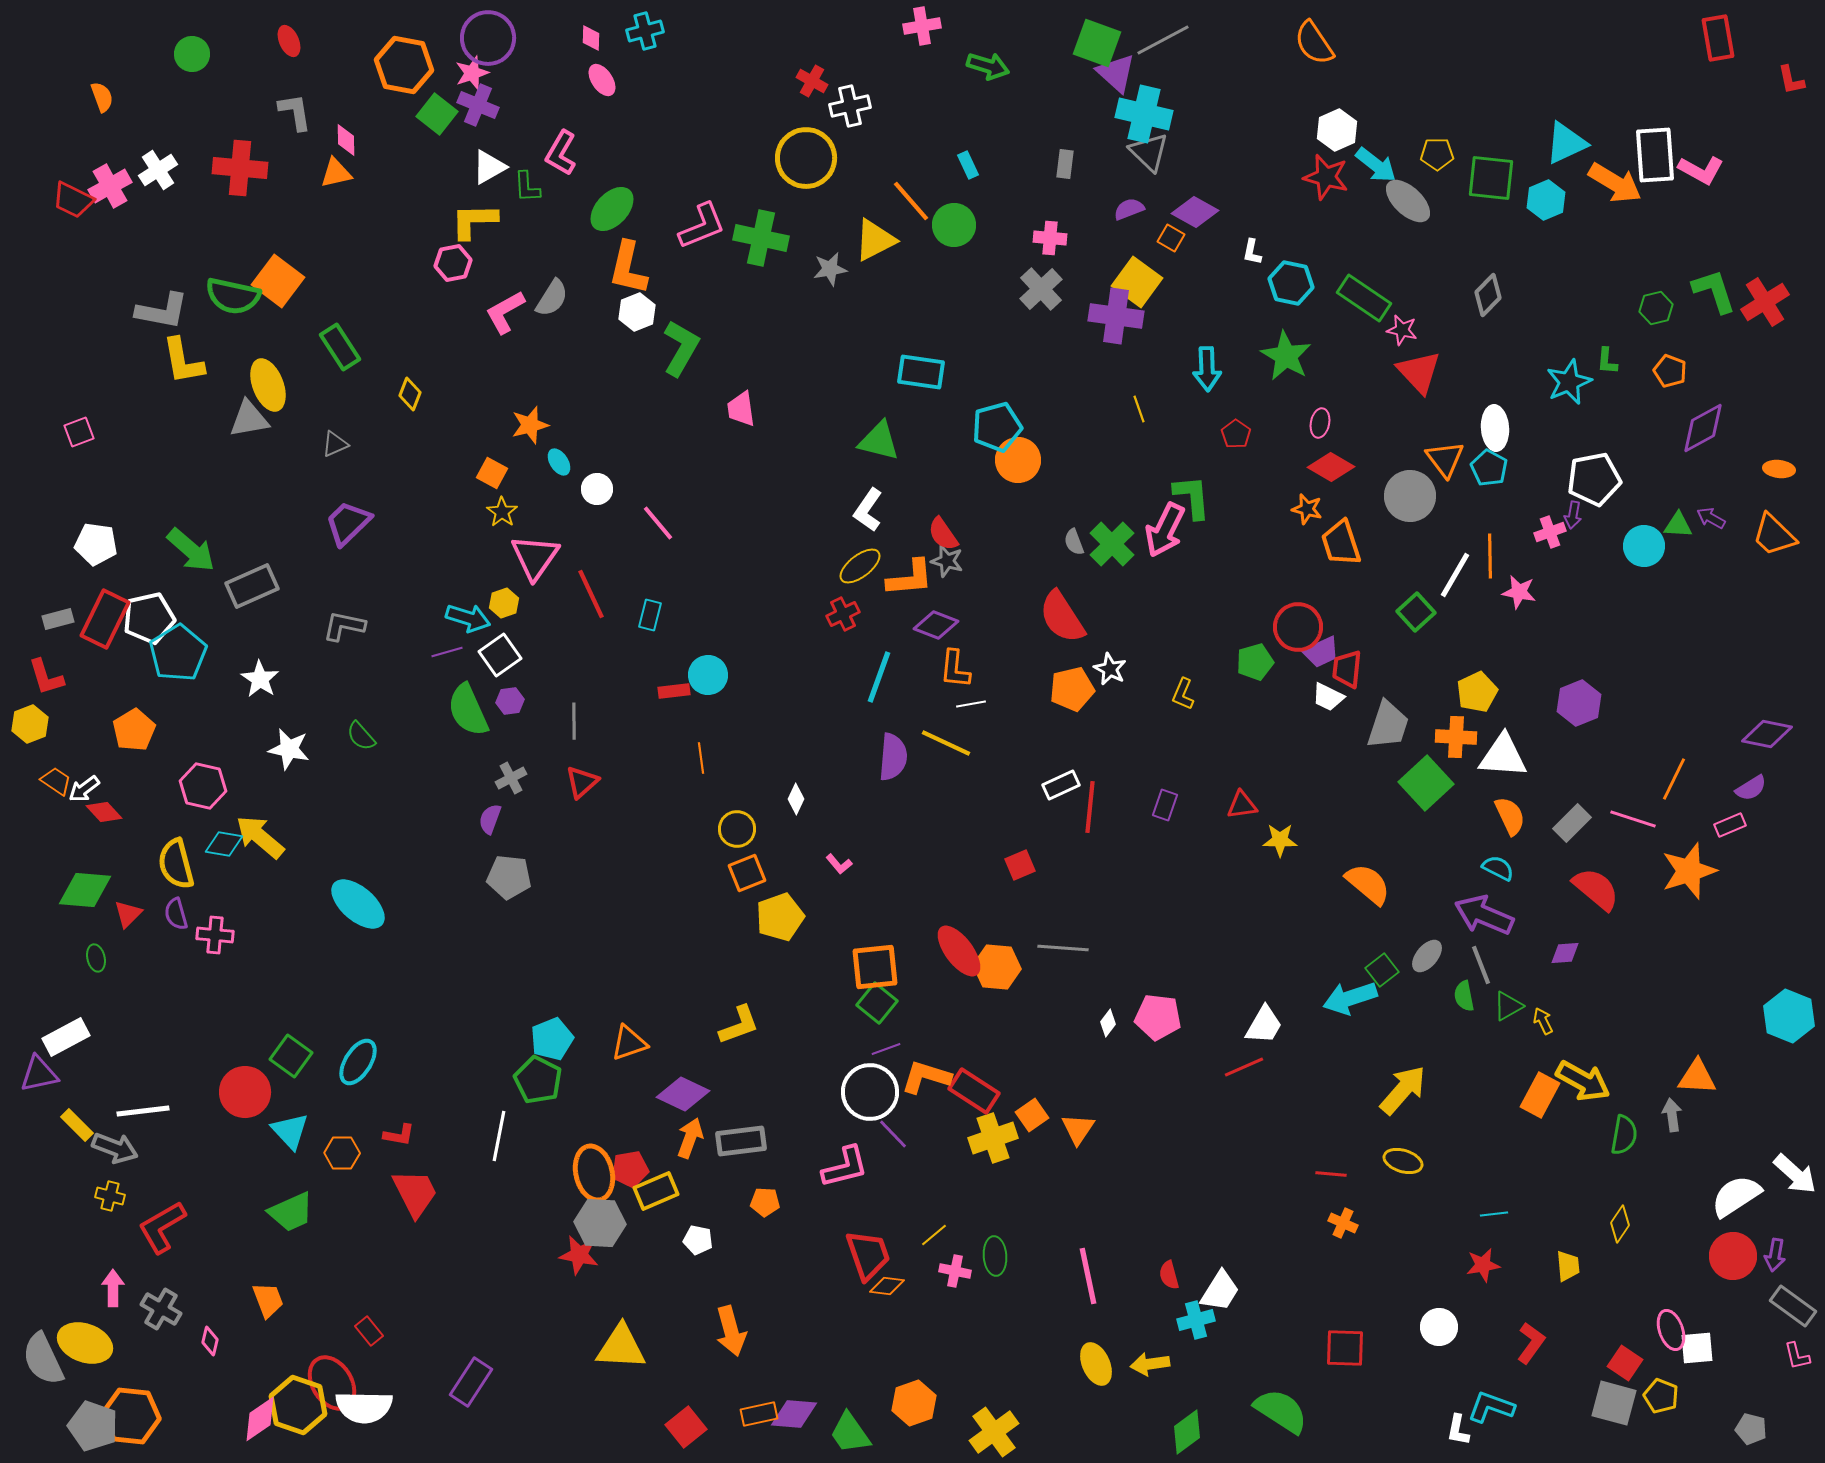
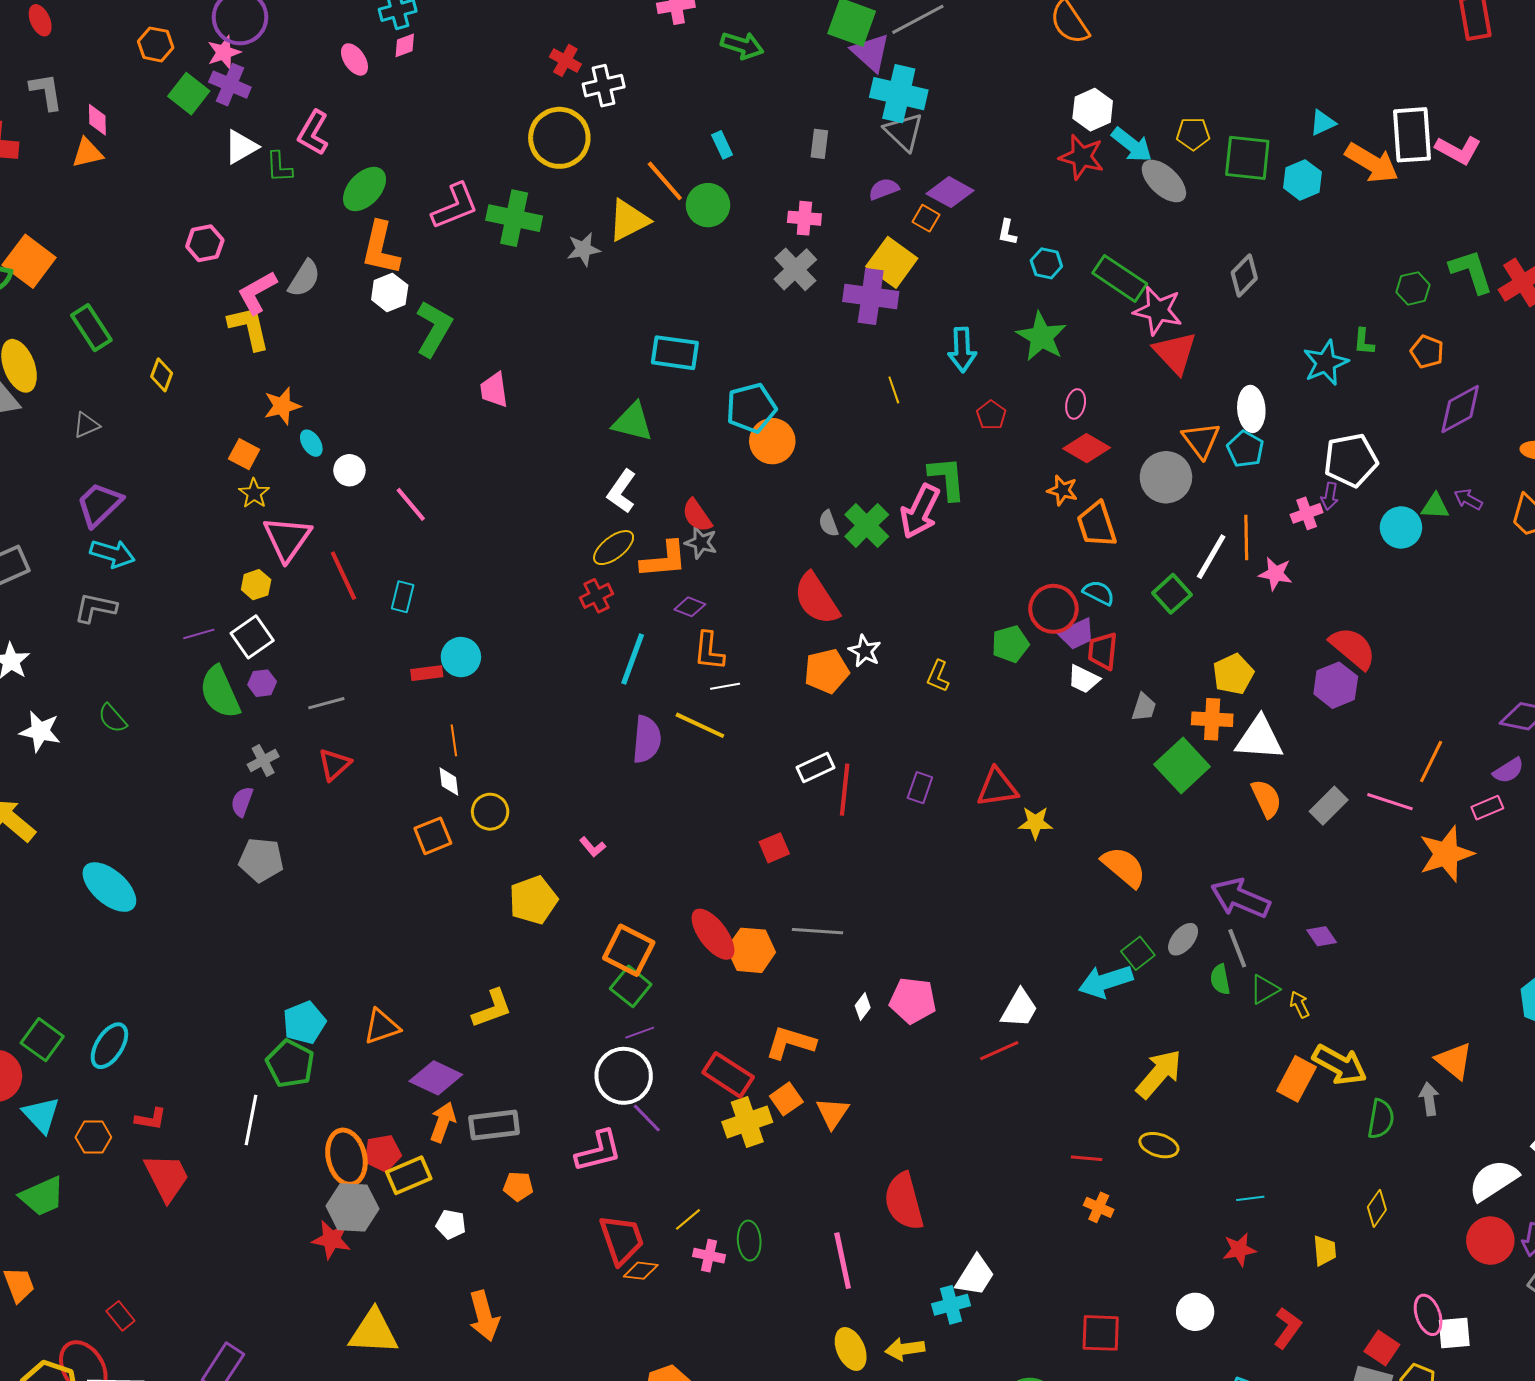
pink diamond: (591, 38) -> (405, 45), moved, turned 68
orange hexagon: (404, 65) -> (156, 44), size x0.6
cyan triangle: (1566, 143) -> (1323, 123), size x0.6
yellow L-shape: (474, 221) -> (249, 328), moved, turned 78
cyan hexagon: (1291, 283) -> (1046, 263), size x0.7
pink star: (1402, 330) -> (1158, 311), size x1.6
cyan arrow: (468, 618) -> (112, 554), moved
purple diamond: (936, 625) -> (690, 607), size x0.7
gray line: (574, 721) -> (326, 703), turned 75
gray trapezoid: (1388, 725) -> (1144, 707), size x0.6
white diamond: (796, 799) -> (449, 782), moved, turned -32
red triangle: (1242, 805) -> (997, 788), size x1.4
cyan semicircle: (1498, 868) -> (1099, 593), moved
orange square: (747, 873) -> (433, 836), moved
red semicircle: (1596, 889) -> (1353, 648), moved
purple diamond: (1565, 953) -> (1322, 936), turned 60
orange square: (875, 967) -> (629, 950), turned 33
orange L-shape: (926, 1077) -> (790, 1043), moved
orange triangle: (1697, 1077) -> (1454, 1061), turned 36
red semicircle: (1169, 1275) -> (904, 1201), moved, size x2.0

